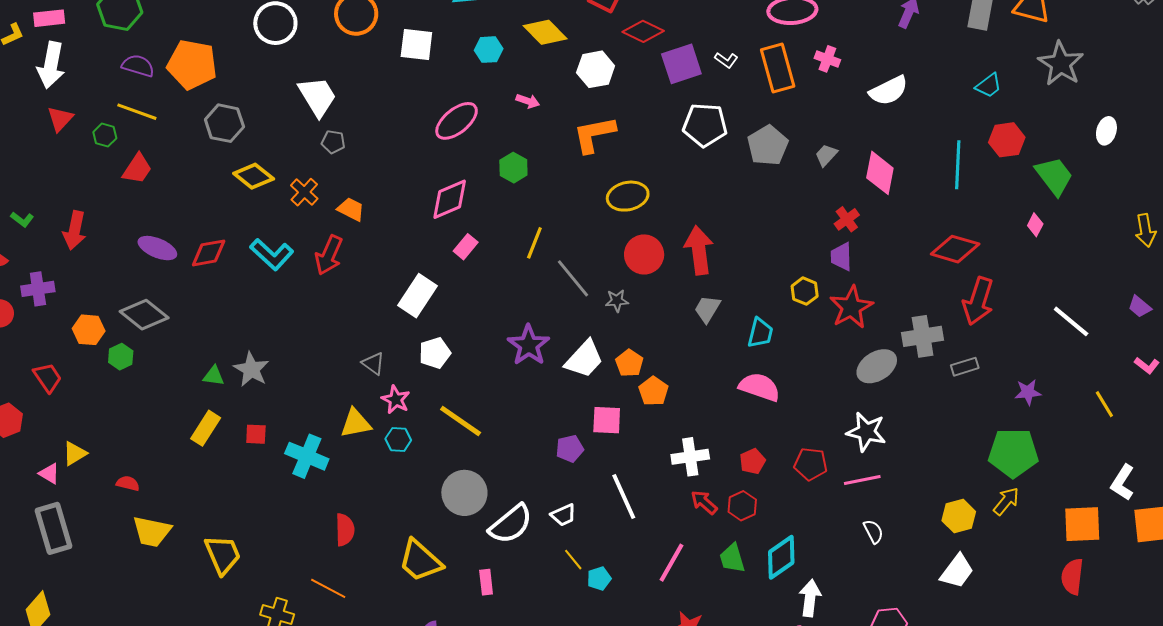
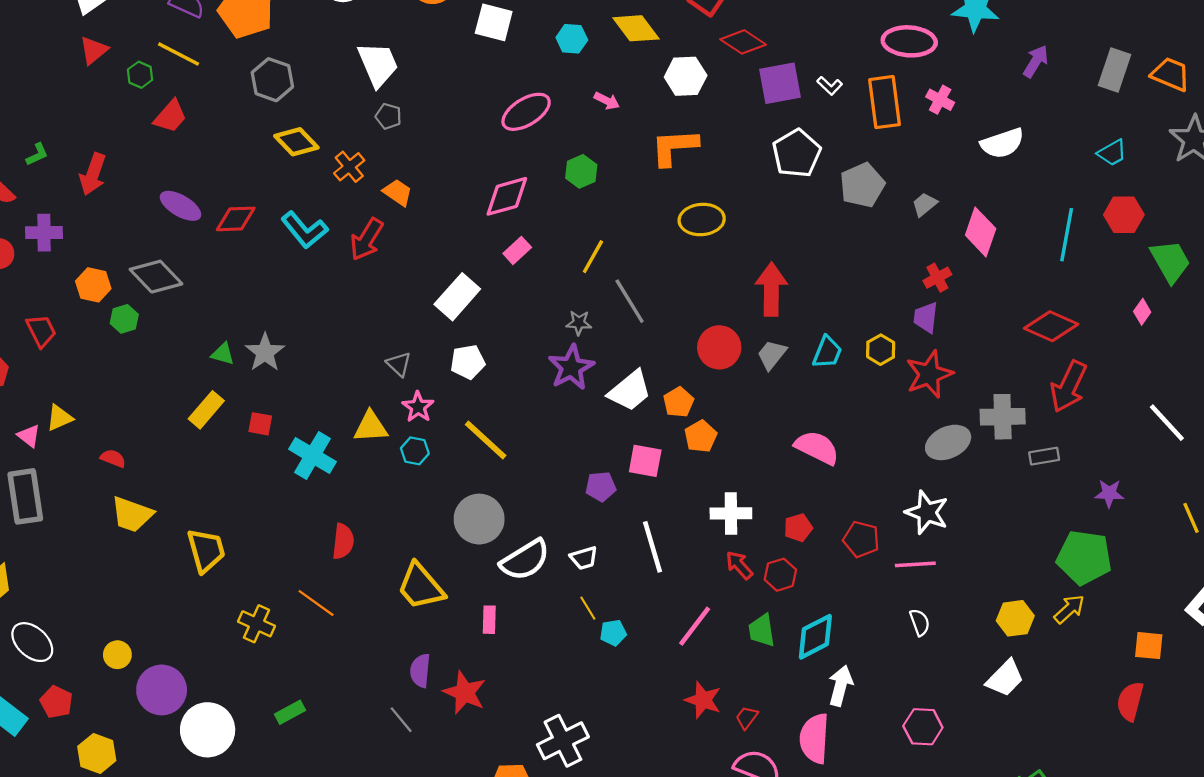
white pentagon: (705, 125) -> (797, 153), turned 30
green L-shape: (22, 219) -> (37, 154), turned -70
red circle: (644, 254) -> (719, 347), moved
gray star: (617, 301) -> (579, 323), moved
cyan trapezoid: (760, 333) -> (827, 352), moved
orange square: (1082, 524) -> (1149, 646), size x0.7

